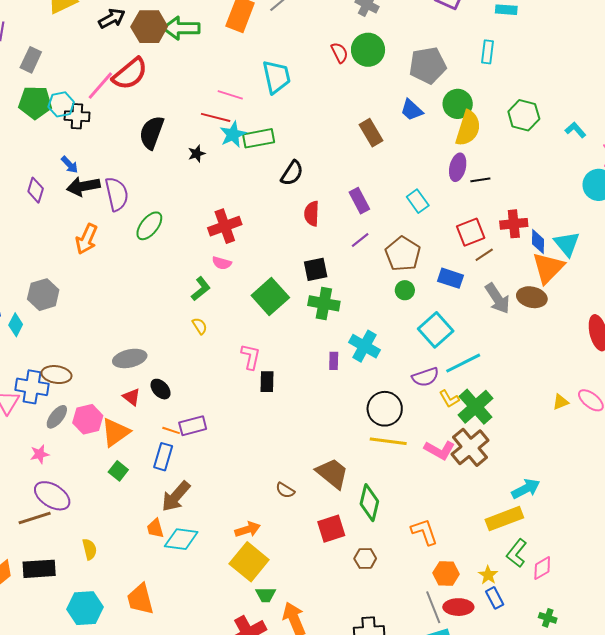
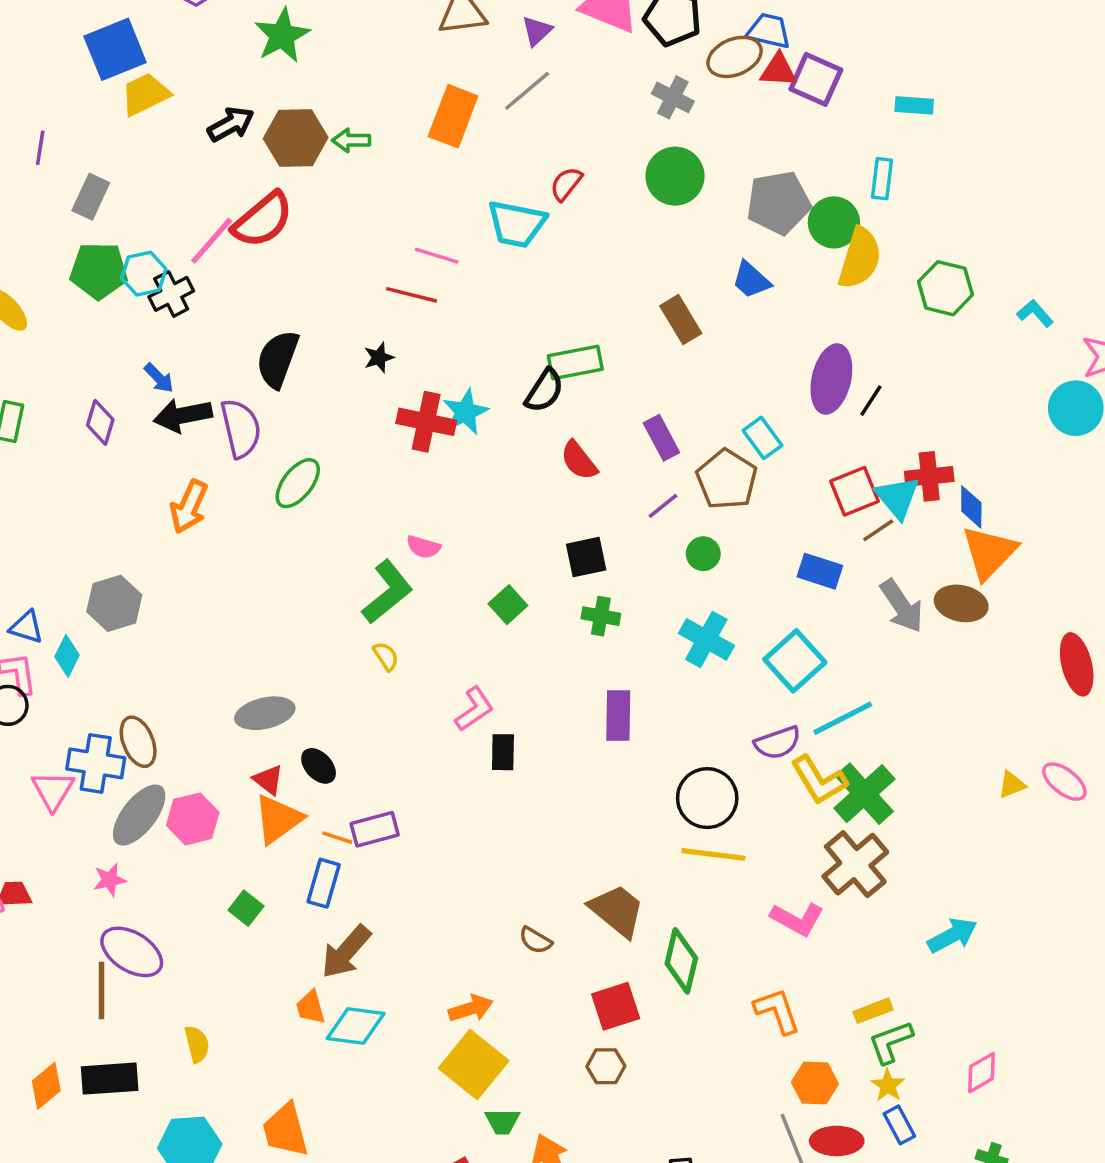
green arrow: (181, 28) -> (351, 140), size x0.6
red semicircle: (340, 53) -> (566, 184), moved, turned -115
cyan trapezoid: (276, 77) -> (517, 224), turned 114
green circle: (458, 104) -> (834, 222), moved
black cross: (77, 116) -> (171, 294), turned -30
yellow semicircle: (468, 128) -> (860, 258), moved
black semicircle: (152, 132) -> (278, 359), moved
cyan star: (233, 134) -> (465, 412), moved
green rectangle: (259, 138) -> (575, 363), moved
purple ellipse: (458, 167) -> (831, 379), size x1.4
black line: (480, 180) -> (871, 401), turned -48
red semicircle: (312, 214) -> (579, 460), turned -40
red cross: (225, 226) -> (426, 422), moved, turned 32
cyan triangle: (567, 244) -> (897, 497), moved
brown pentagon: (403, 254) -> (727, 479), moved
green L-shape: (201, 289) -> (387, 592), size x1.5
green circle: (405, 290) -> (703, 554), moved
green square: (270, 297) -> (508, 605), size x0.6
green cross: (324, 303) -> (601, 616), size x0.7
cyan cross: (364, 346) -> (706, 639), moved
pink L-shape: (251, 357) -> (474, 709), turned 44
purple rectangle: (334, 361) -> (618, 716), size x1.6
brown ellipse: (56, 375) -> (138, 742), turned 60
yellow L-shape: (449, 399) -> (819, 780), size x1.6
gray ellipse: (57, 417) -> (139, 815), size x1.5
orange triangle: (115, 432) -> (278, 819), moved
pink L-shape: (440, 450) -> (797, 919), moved
brown line: (35, 518) -> (101, 991), turned -72
yellow rectangle: (504, 519) -> (873, 1011), moved, size x0.6
green L-shape: (517, 553) -> (891, 1042), moved, turned 32
brown hexagon: (365, 559) -> (606, 1066), moved

